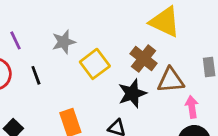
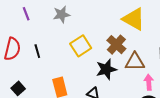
purple line: (16, 40) -> (26, 14), moved
gray star: (64, 42) -> (61, 14), moved

